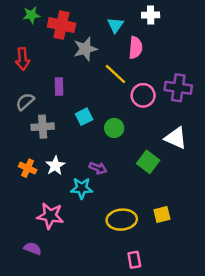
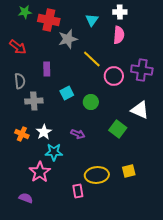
pink semicircle: (136, 48) -> (119, 35), moved
red arrow: (23, 59) -> (18, 47), turned -48
gray semicircle: (25, 102) -> (20, 81), turned 126
cyan star: (82, 188) -> (54, 152), moved
pink star: (50, 216) -> (40, 172), turned 30
pink rectangle: (134, 260) -> (78, 191), moved

